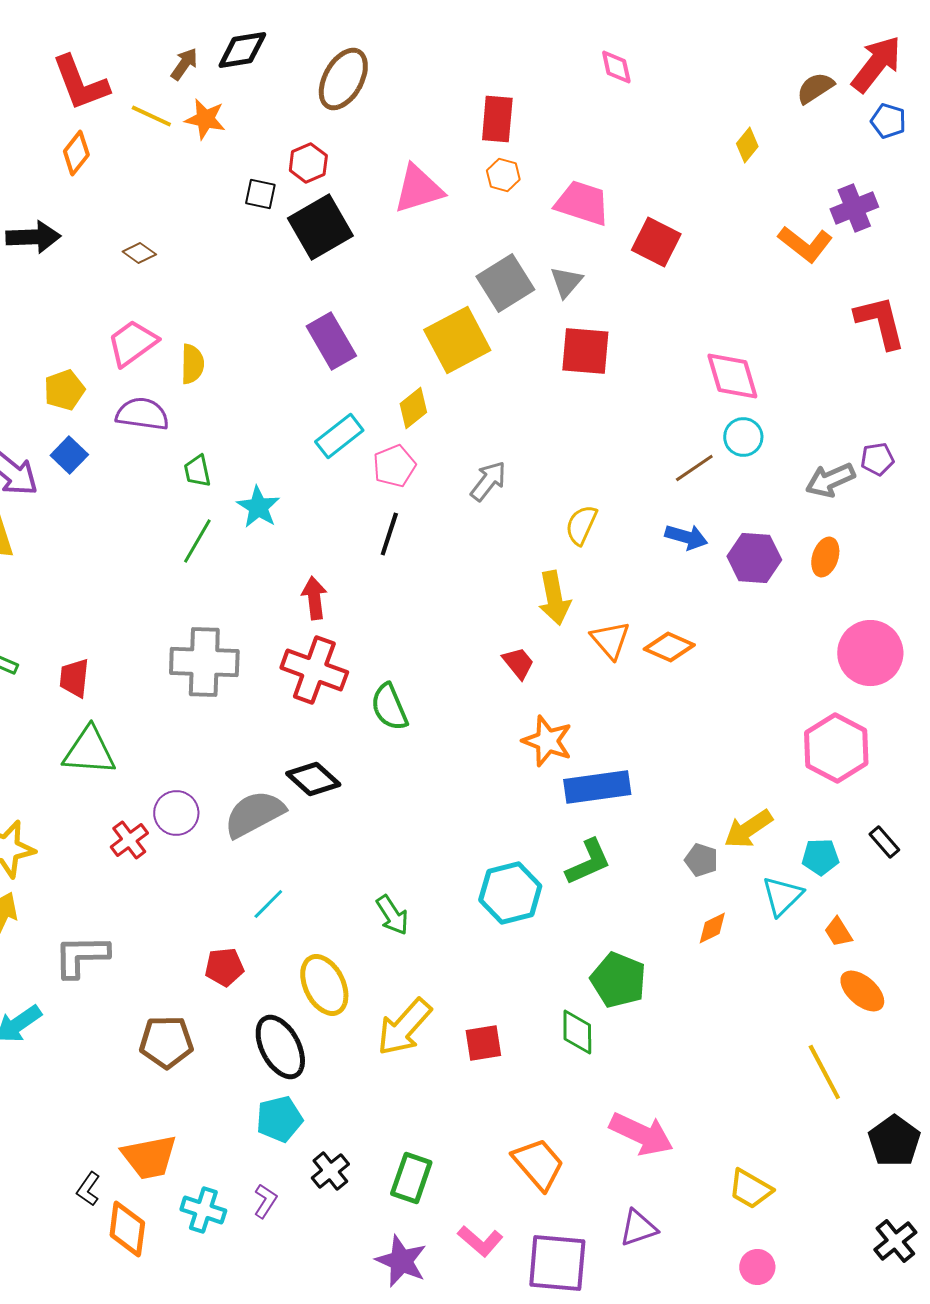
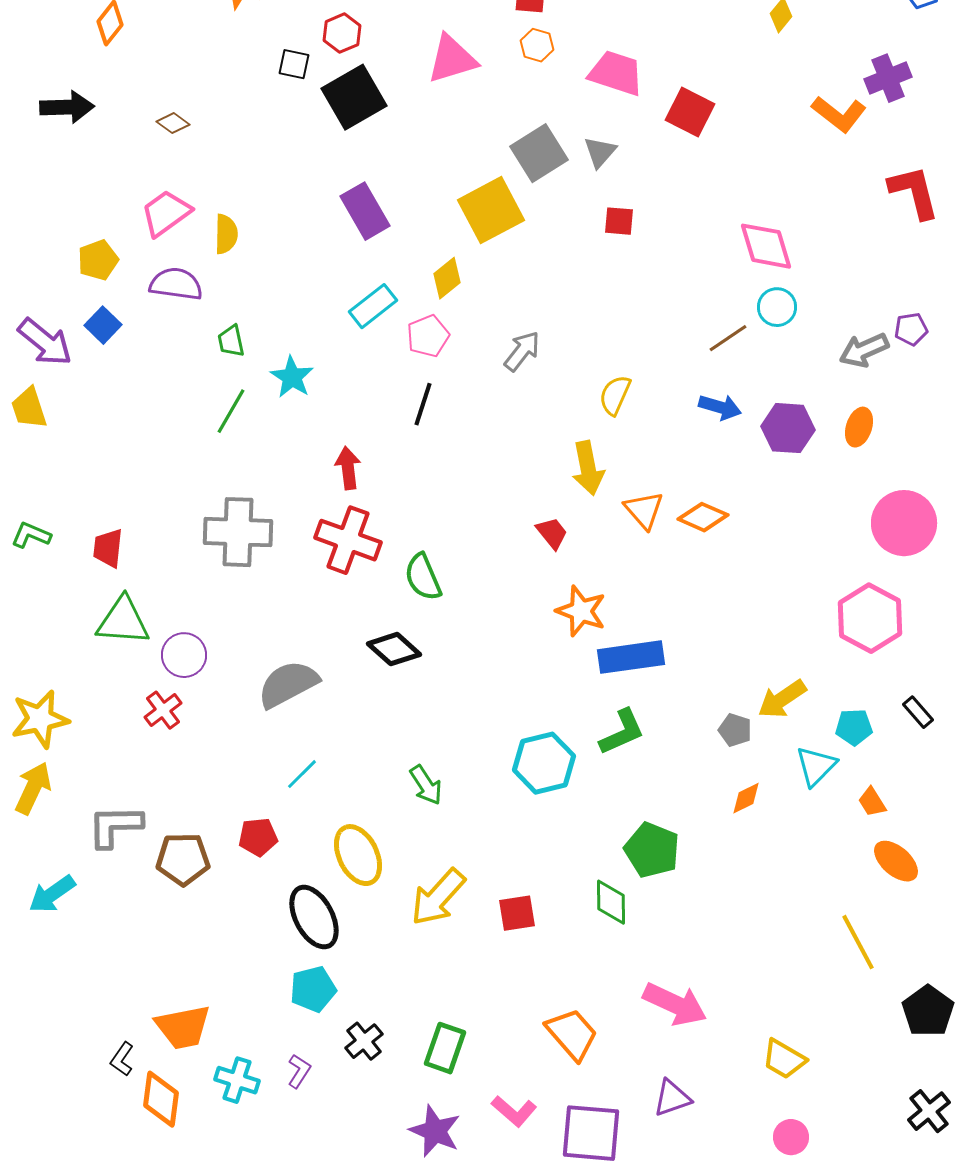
red square: (585, 351) -> (619, 221), size x0.6
black diamond: (313, 779) -> (394, 649), moved
purple circle: (176, 813) -> (184, 655), moved
brown pentagon: (166, 1042) -> (183, 859), moved

